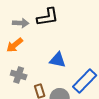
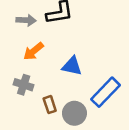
orange arrow: (15, 45) -> (34, 51), moved

